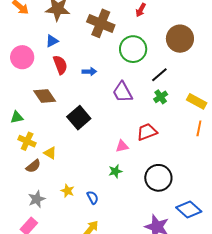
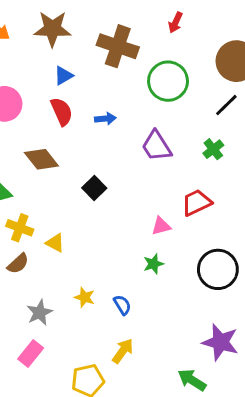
blue triangle: (52, 41) -> (63, 76), moved
black line: (159, 75) -> (226, 105), moved
black square: (79, 118) -> (94, 188), size x0.7
brown semicircle: (33, 166) -> (18, 264), moved

